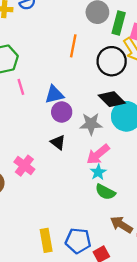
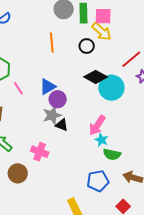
black circle: (112, 61) -> (87, 46), size x0.6
gray star: (91, 124) -> (52, 115), moved
blue pentagon: (78, 241) -> (98, 181), moved

